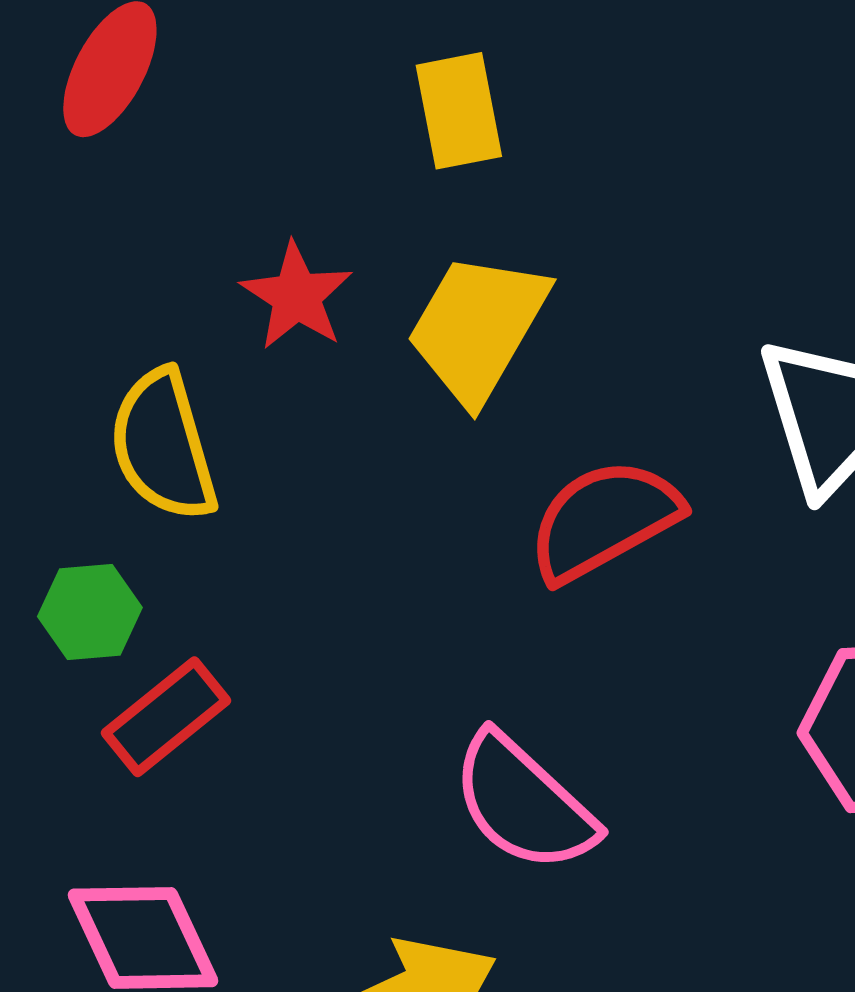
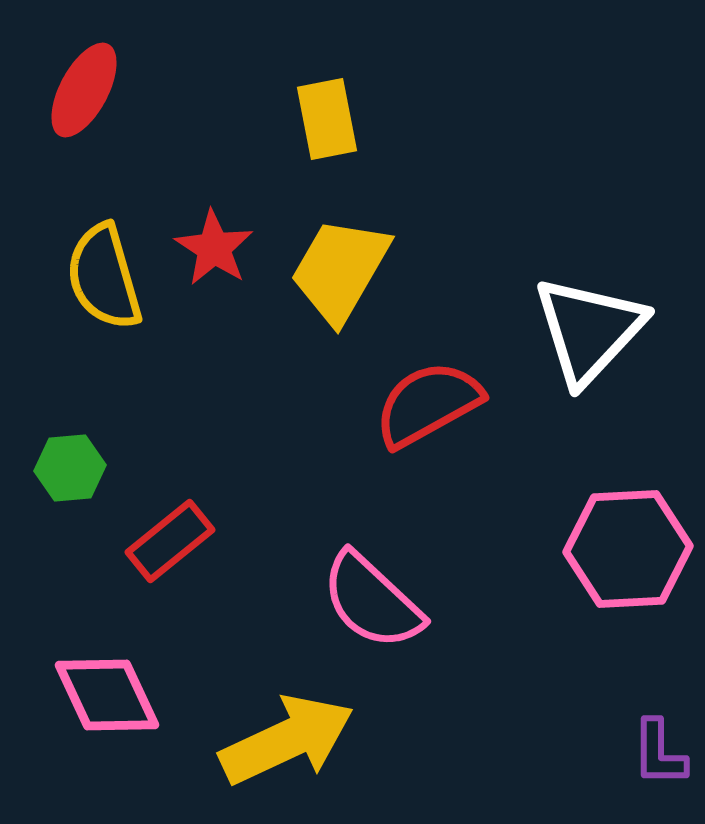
yellow semicircle: (163, 445) -> (104, 277), moved
red rectangle: (166, 717) -> (170, 541), moved

